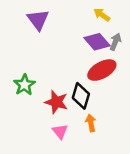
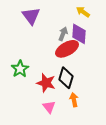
purple diamond: (97, 42) -> (79, 34), turned 45
gray arrow: (115, 42) -> (63, 34), moved
red ellipse: (102, 70) -> (67, 49), moved

